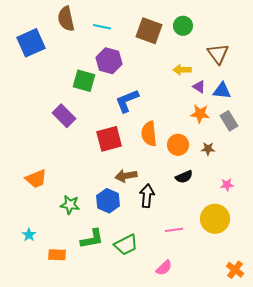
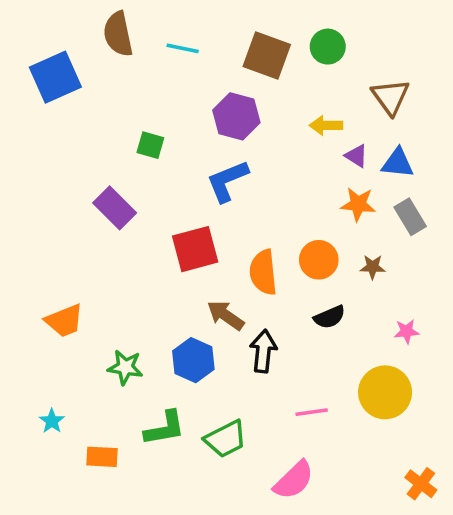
purple hexagon: (109, 61) -> (236, 116), moved
green square: (84, 81) -> (150, 145), size x0.7
orange semicircle: (149, 134) -> (263, 272), moved
brown arrow: (126, 176) -> (226, 315), turned 45
pink semicircle: (164, 268) -> (294, 480), size x1.4

